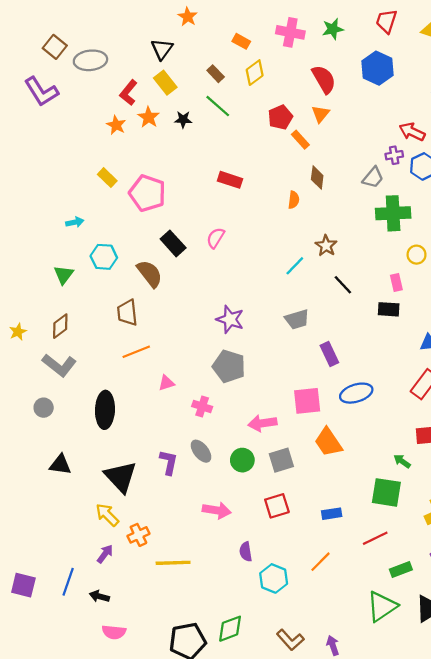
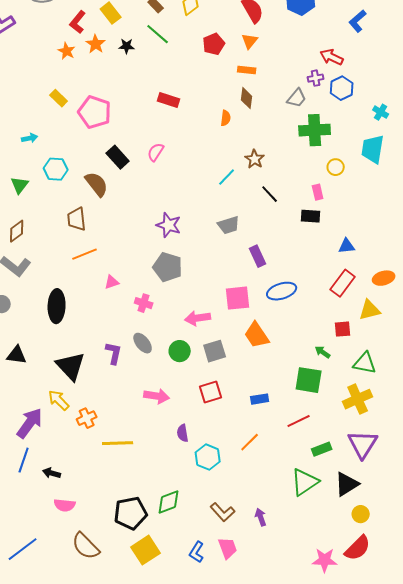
orange rectangle: (300, 140) -> (247, 70), moved, turned -42
purple arrow: (105, 554) -> (30, 423), moved, size x1.8

